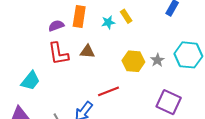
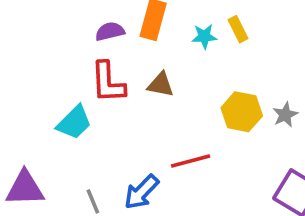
cyan trapezoid: (31, 81) -> (74, 123), moved

